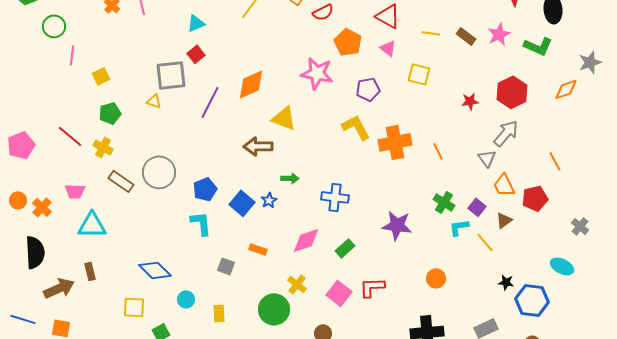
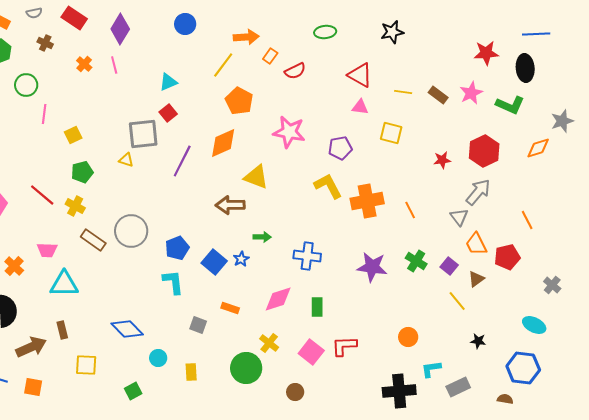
orange pentagon: (348, 42) -> (239, 101), moved
pink triangle: (388, 48) -> (360, 107), turned -30
purple star: (397, 225) -> (372, 267), moved
cyan L-shape: (459, 227) -> (431, 369), moved
green rectangle: (345, 248) -> (317, 307), turned -48
blue hexagon: (532, 300) -> (523, 368), moved
yellow square: (134, 307) -> (86, 365), moved

